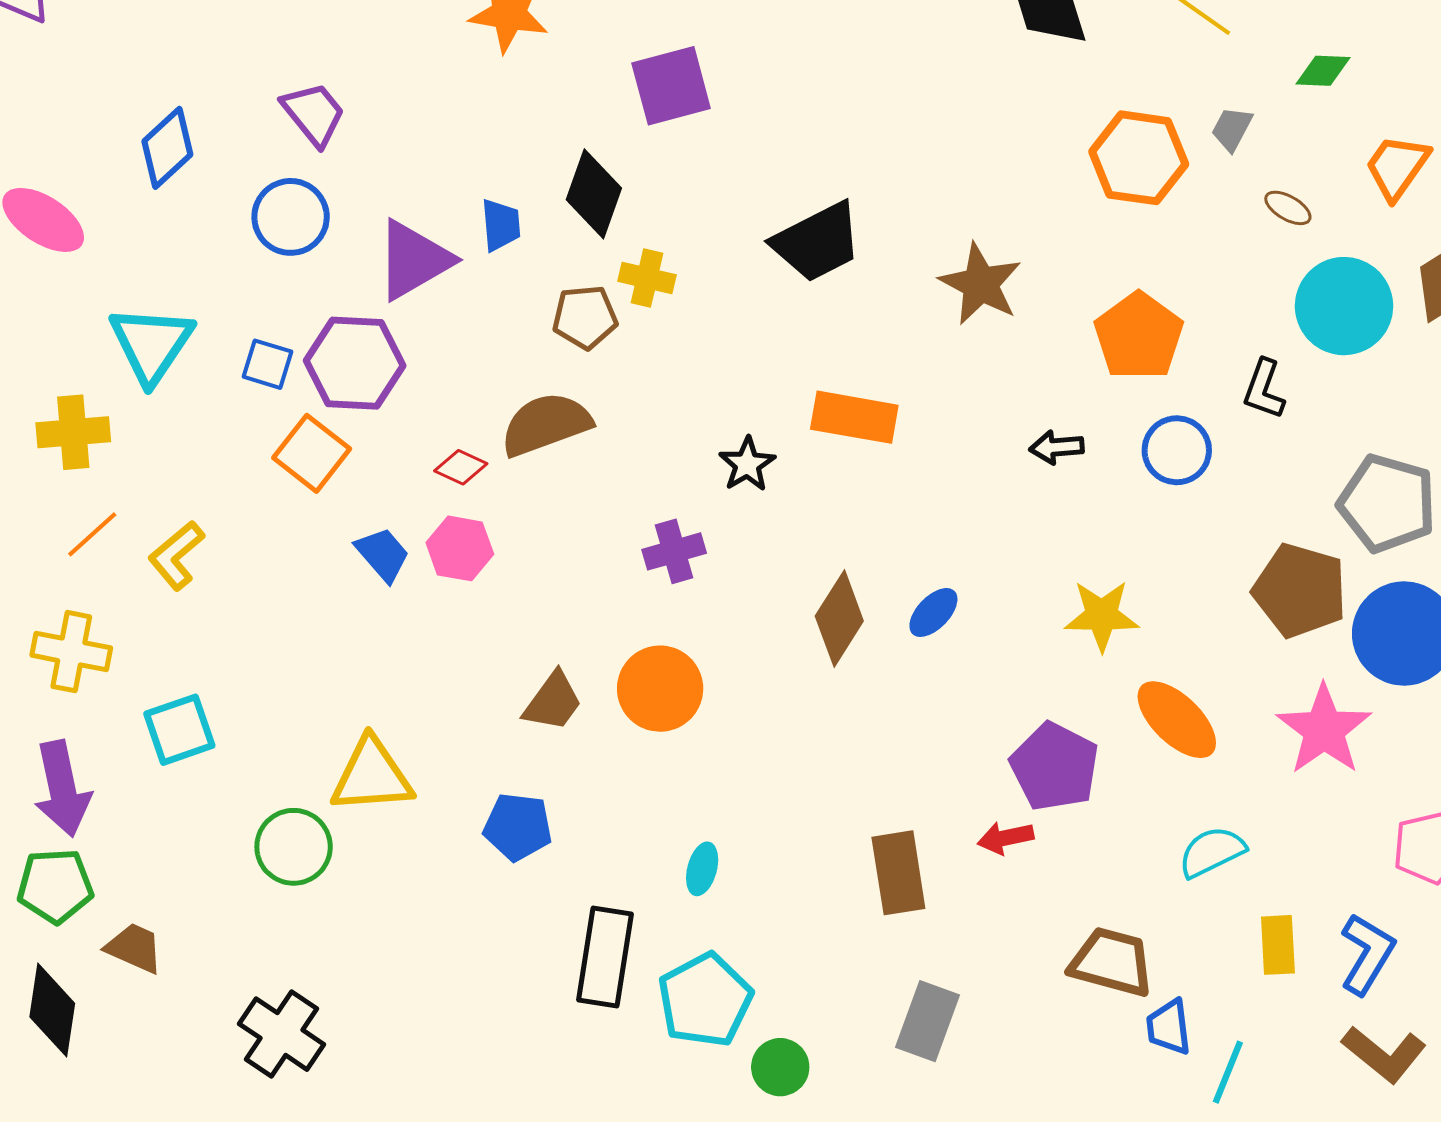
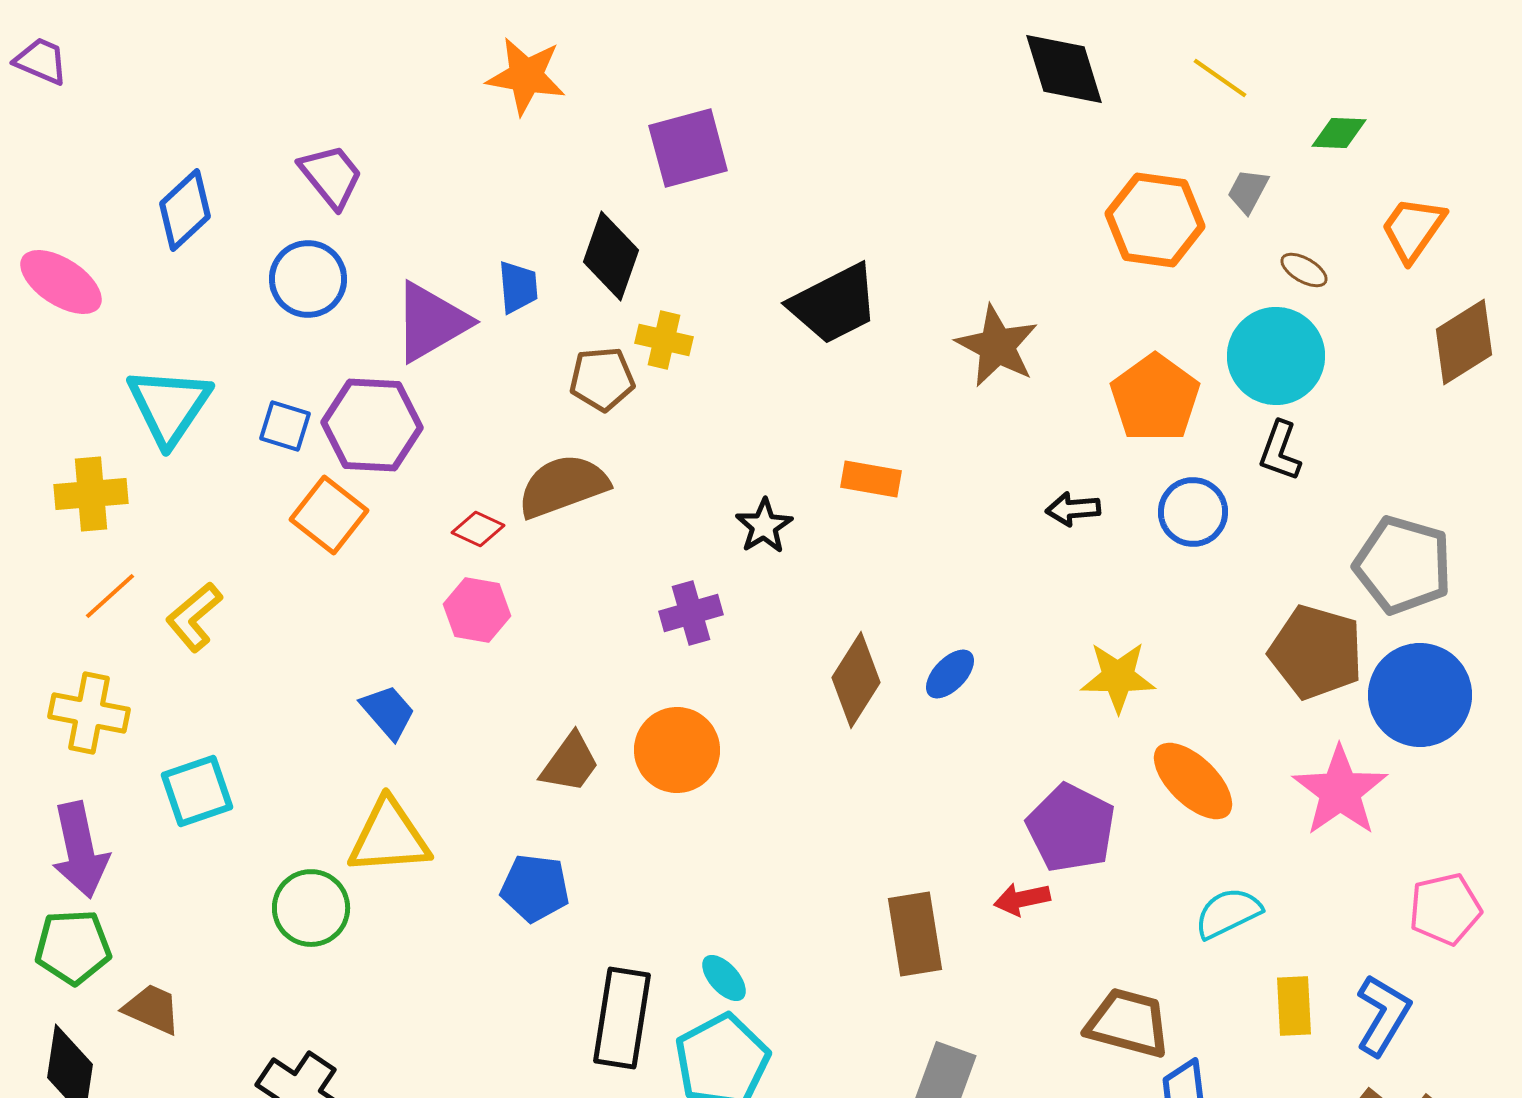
cyan circle: (1344, 306) -> (1276, 356), moved
orange rectangle: (854, 417) -> (871, 479), size x0.7
blue trapezoid: (383, 554) -> (388, 712), moved
cyan ellipse: (702, 869) -> (724, 978), moved, turned -57

